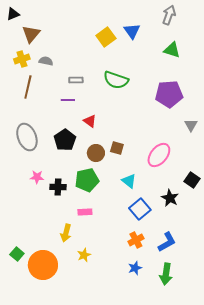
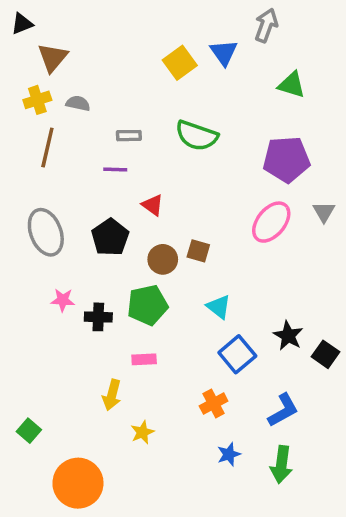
gray arrow: (169, 15) -> (266, 25), moved
pink ellipse: (159, 155) -> (271, 222), moved
black square: (192, 180) -> (325, 354), moved
orange cross: (136, 240) -> (214, 403), moved
orange circle: (43, 265) -> (78, 483), moved

